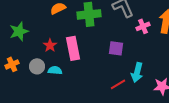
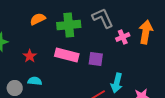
pink rectangle: (73, 48) -> (67, 55), moved, turned -65
gray circle: (37, 66) -> (15, 88), moved

